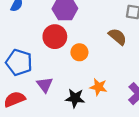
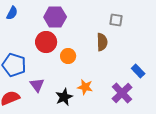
brown semicircle: (117, 37) -> (102, 42), turned 48
black star: (75, 98) -> (64, 97), turned -30

